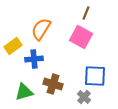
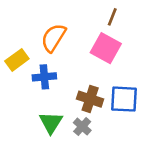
brown cross: (53, 84) -> (90, 99), moved
green triangle: (24, 92) -> (51, 123), moved, turned -42
gray cross: (84, 97) -> (82, 126), moved

